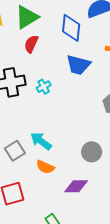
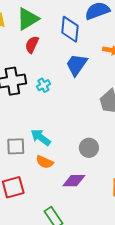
blue trapezoid: (78, 65) -> (77, 65), turned 110
gray square: (15, 151) -> (16, 146), turned 30

